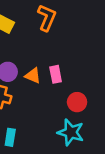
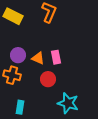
red circle: (77, 102) -> (48, 79), moved

